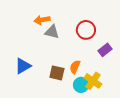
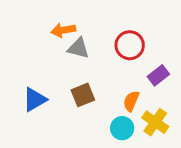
orange semicircle: (75, 67) -> (131, 101), moved
brown square: (57, 73) -> (83, 95), moved, turned -35
yellow cross: (93, 81) -> (155, 122), moved

